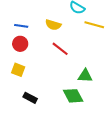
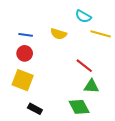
red line: (60, 49) -> (84, 66), moved
yellow square: (18, 70) -> (23, 80), size x1.5

